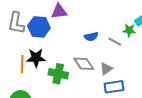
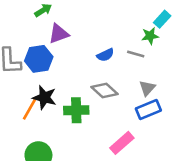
black star: (36, 58) -> (44, 97), turned 30
orange line: (22, 64) -> (29, 109), turned 42
gray triangle: (106, 69) -> (147, 88), moved

